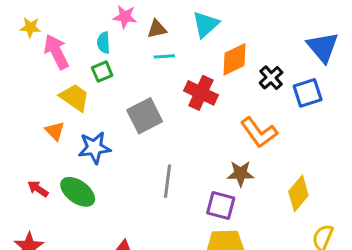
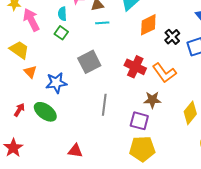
green square: (102, 72) -> (61, 33), turned -32
red cross: (201, 93) -> (135, 67), moved
yellow trapezoid: (75, 97) -> (19, 50), moved
red arrow: (38, 189) -> (19, 110), turned 88

